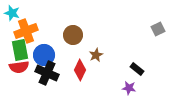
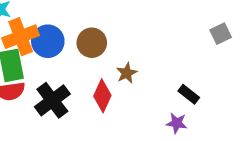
blue circle: (44, 55) -> (48, 41), moved
black cross: (47, 73) -> (52, 100), turned 30

